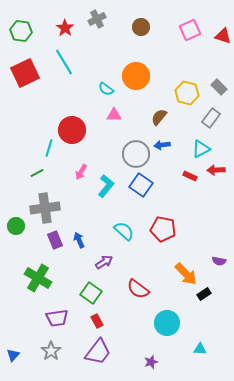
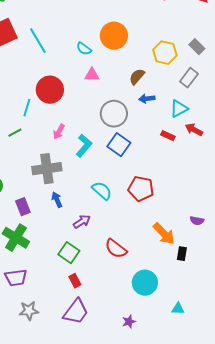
cyan line: (64, 62) -> (38, 41), moved
blue arrow: (162, 145) -> (147, 99), moved
red arrow: (216, 170) -> (194, 130), turned 30
gray cross: (45, 208) -> (47, 169), moved
purple rectangle: (55, 240) -> (23, 207), moved
black rectangle: (204, 294) -> (182, 254), turned -48
purple trapezoid: (57, 318) -> (16, 278), moved
gray star: (51, 351) -> (29, 311), turned 30

